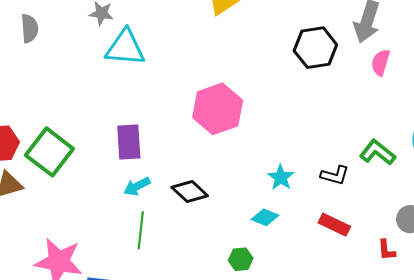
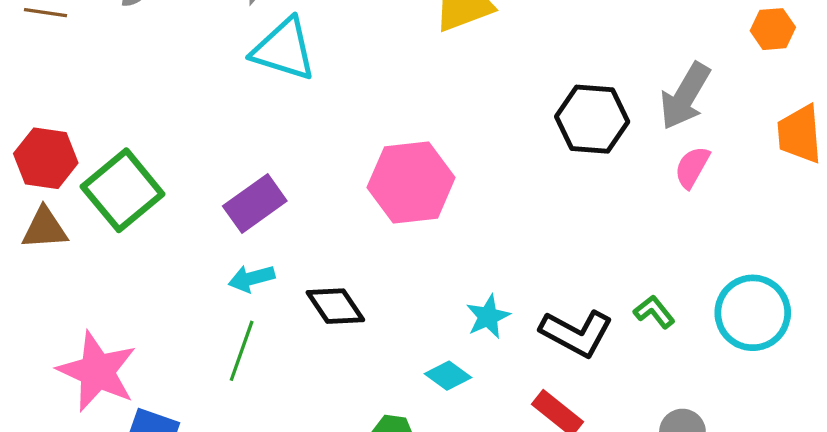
purple rectangle: (129, 142) -> (255, 203), turned 45
green L-shape: (378, 152) -> (654, 312), size x0.7
black L-shape: (335, 175) -> (576, 333), size x1.5

